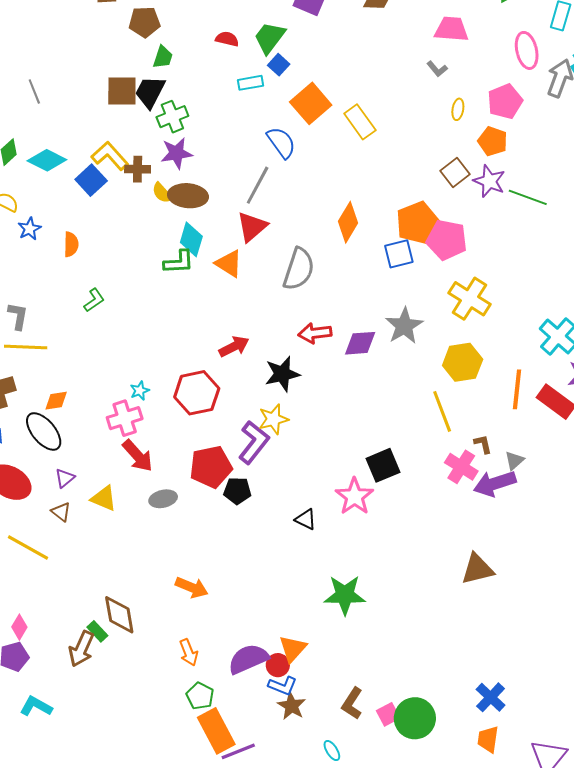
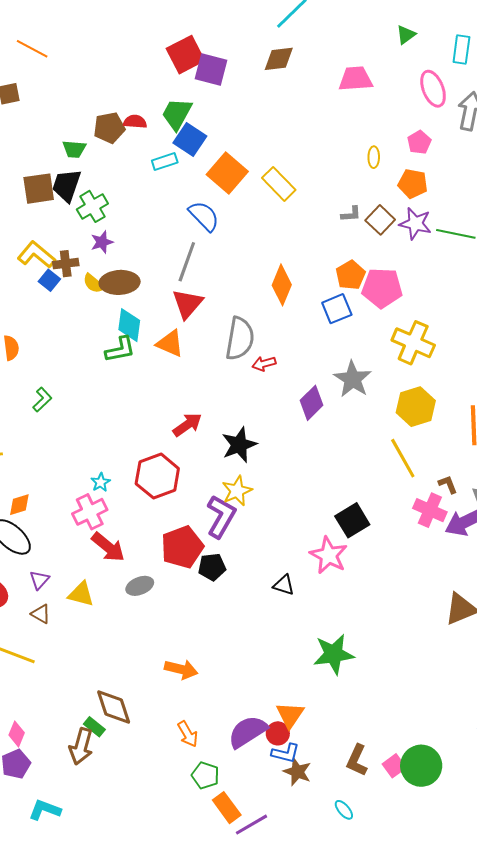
brown pentagon: (144, 22) -> (109, 128), moved
green trapezoid: (163, 57) -> (74, 149), turned 85
blue square: (279, 65) -> (190, 139), size x1.5
gray L-shape: (437, 69) -> (351, 214), moved, turned -45
pink pentagon: (505, 101) -> (419, 142), size x0.7
purple star: (176, 153) -> (102, 242), size x0.7
blue square: (91, 180) -> (49, 280), moved, size x0.7
orange pentagon: (417, 223) -> (350, 275), size x0.7
red arrow: (315, 333) -> (264, 364), moved, size x0.7
purple diamond: (360, 343) -> (312, 403), turned -32
orange rectangle: (216, 731) -> (227, 808), size x0.7

